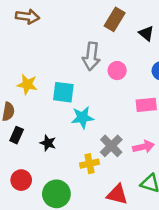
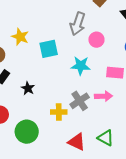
cyan square: (63, 92) -> (49, 49), turned -30
cyan star: (82, 117) -> (81, 66), moved
pink arrow: (143, 147) -> (104, 96), moved

